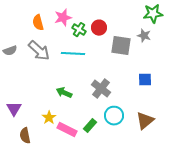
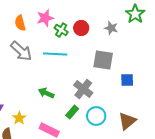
green star: (153, 14) -> (135, 14), turned -30
gray star: (144, 36) -> (111, 28), moved
gray square: (121, 46) -> (103, 60), moved
yellow star: (49, 118) -> (19, 118), moved
green rectangle: (90, 126) -> (72, 112), moved

